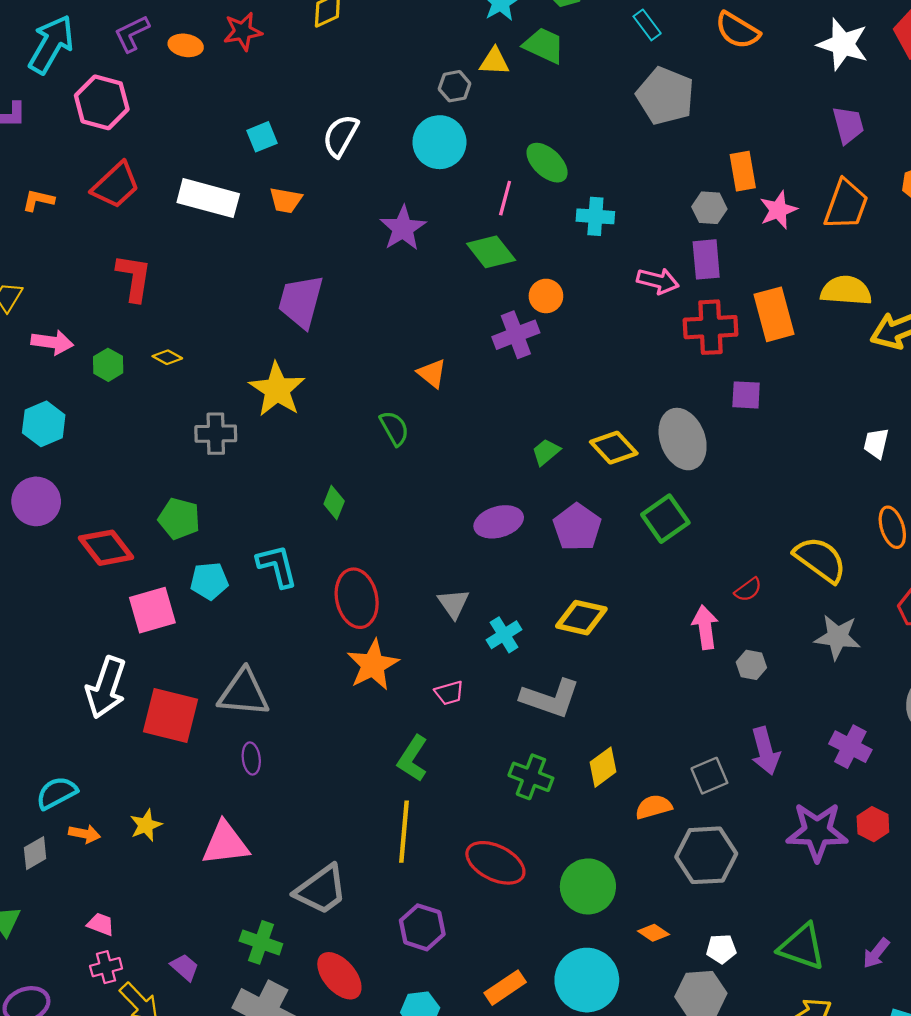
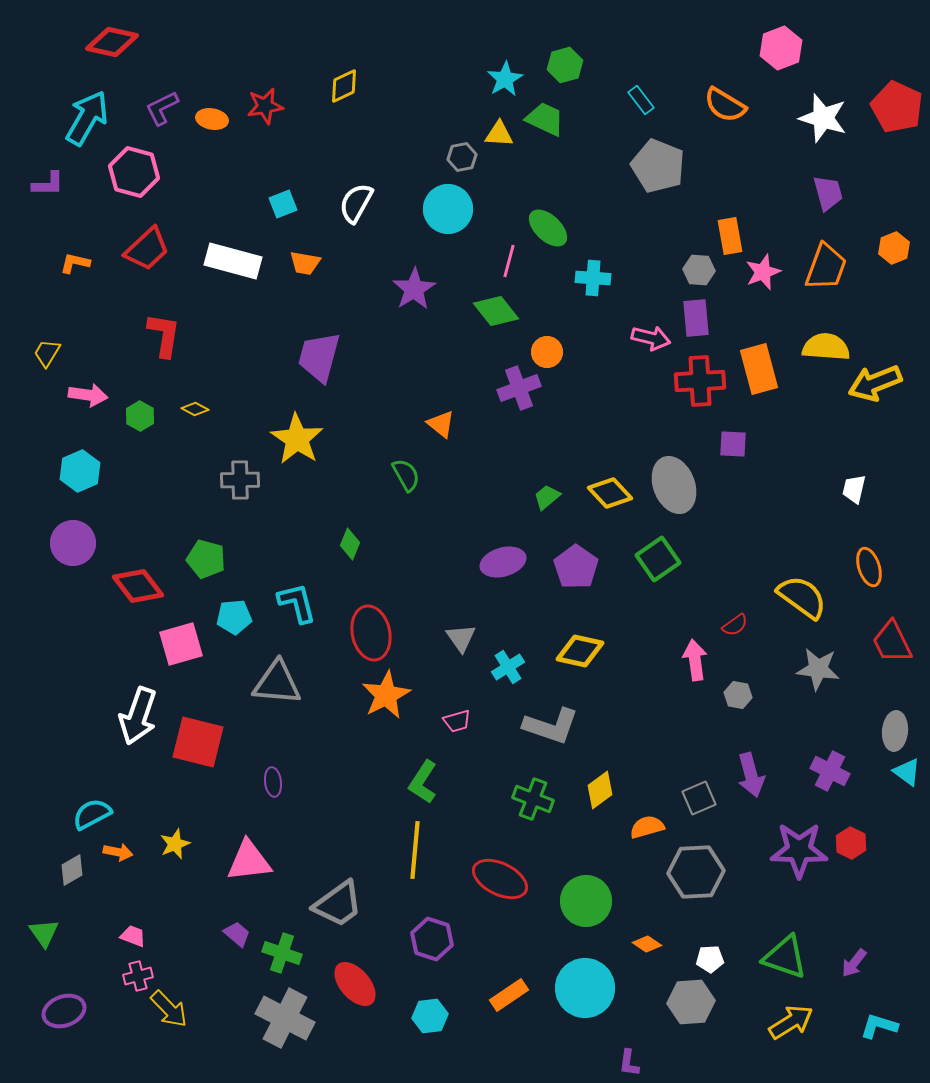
gray triangle: (244, 693) -> (277, 683), moved
purple trapezoid: (185, 967) -> (237, 934), moved

